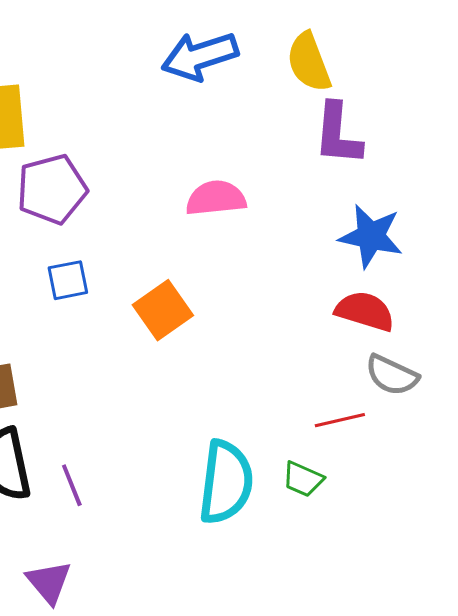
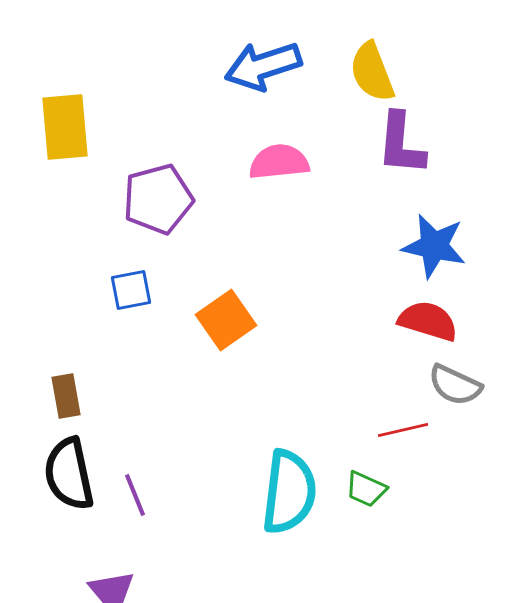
purple pentagon: (52, 189) -> (158, 199), moved
pink semicircle: (216, 198) -> (279, 162), moved

